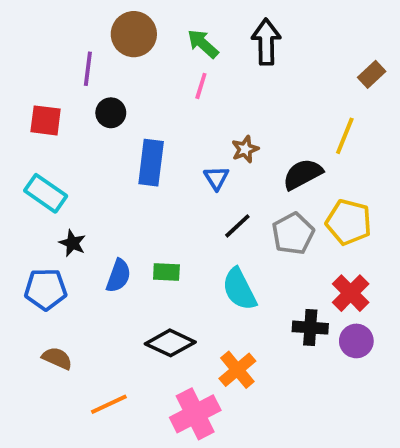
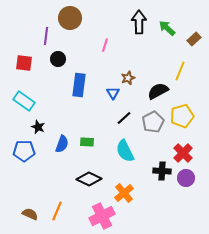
green arrow: (203, 44) -> (167, 28), moved
yellow pentagon: (349, 222) -> (182, 116), turned -30
brown semicircle: (57, 358) -> (30, 214), moved
orange line: (109, 404) -> (57, 211), turned -42

